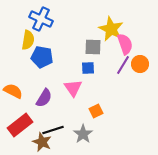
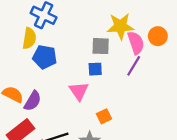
yellow star: (111, 29) -> (120, 26), turned -30
orange circle: (140, 64) -> (158, 36), moved
purple semicircle: (44, 98) -> (33, 101), moved

